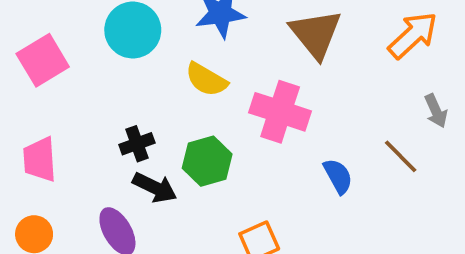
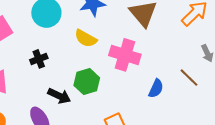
black cross: (137, 144) -> (39, 59), moved
blue semicircle: (338, 176) -> (156, 88), turned 54

